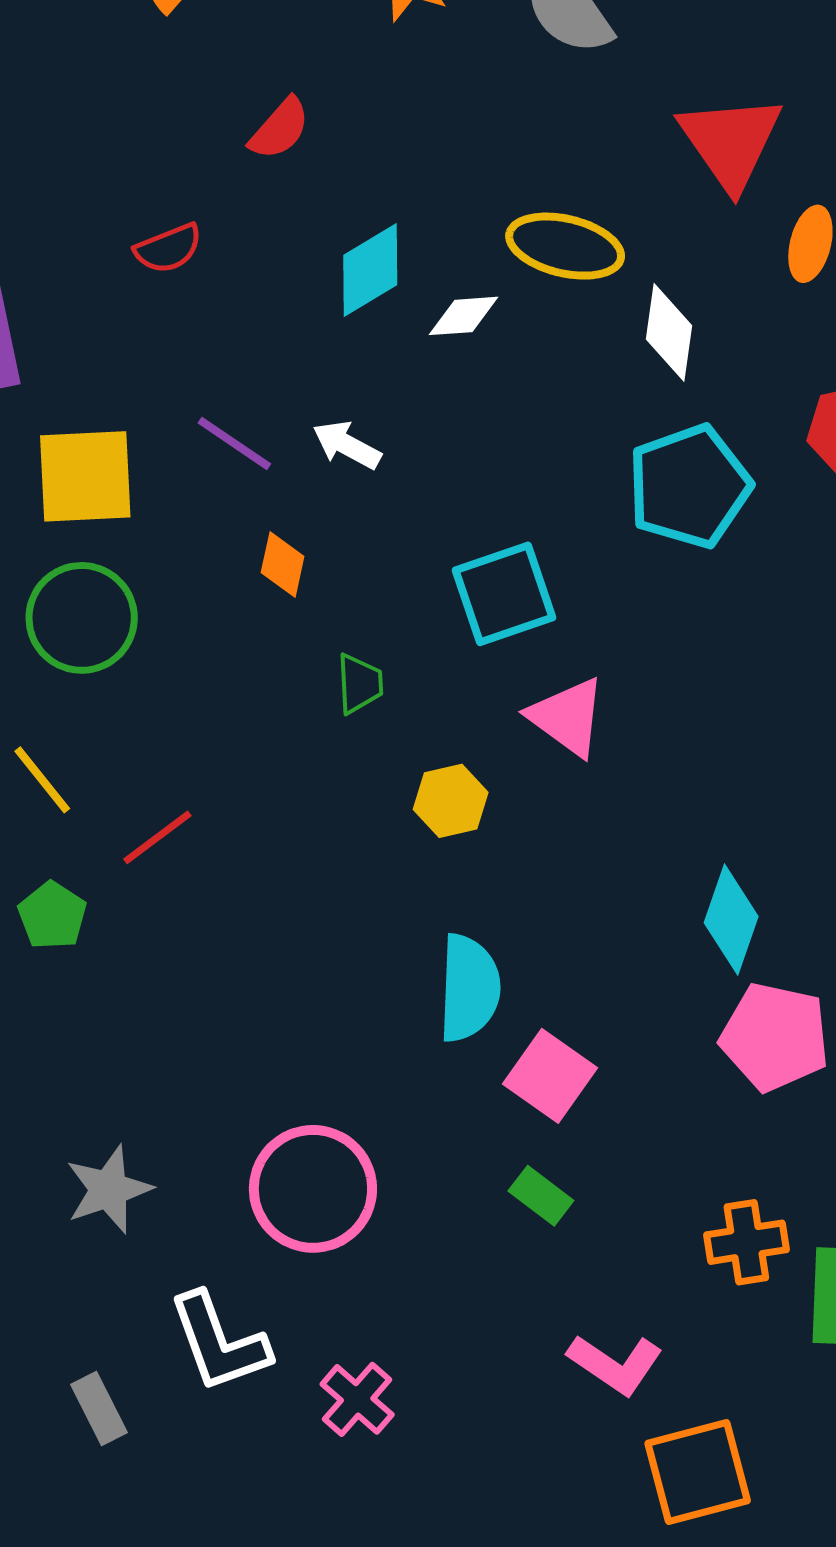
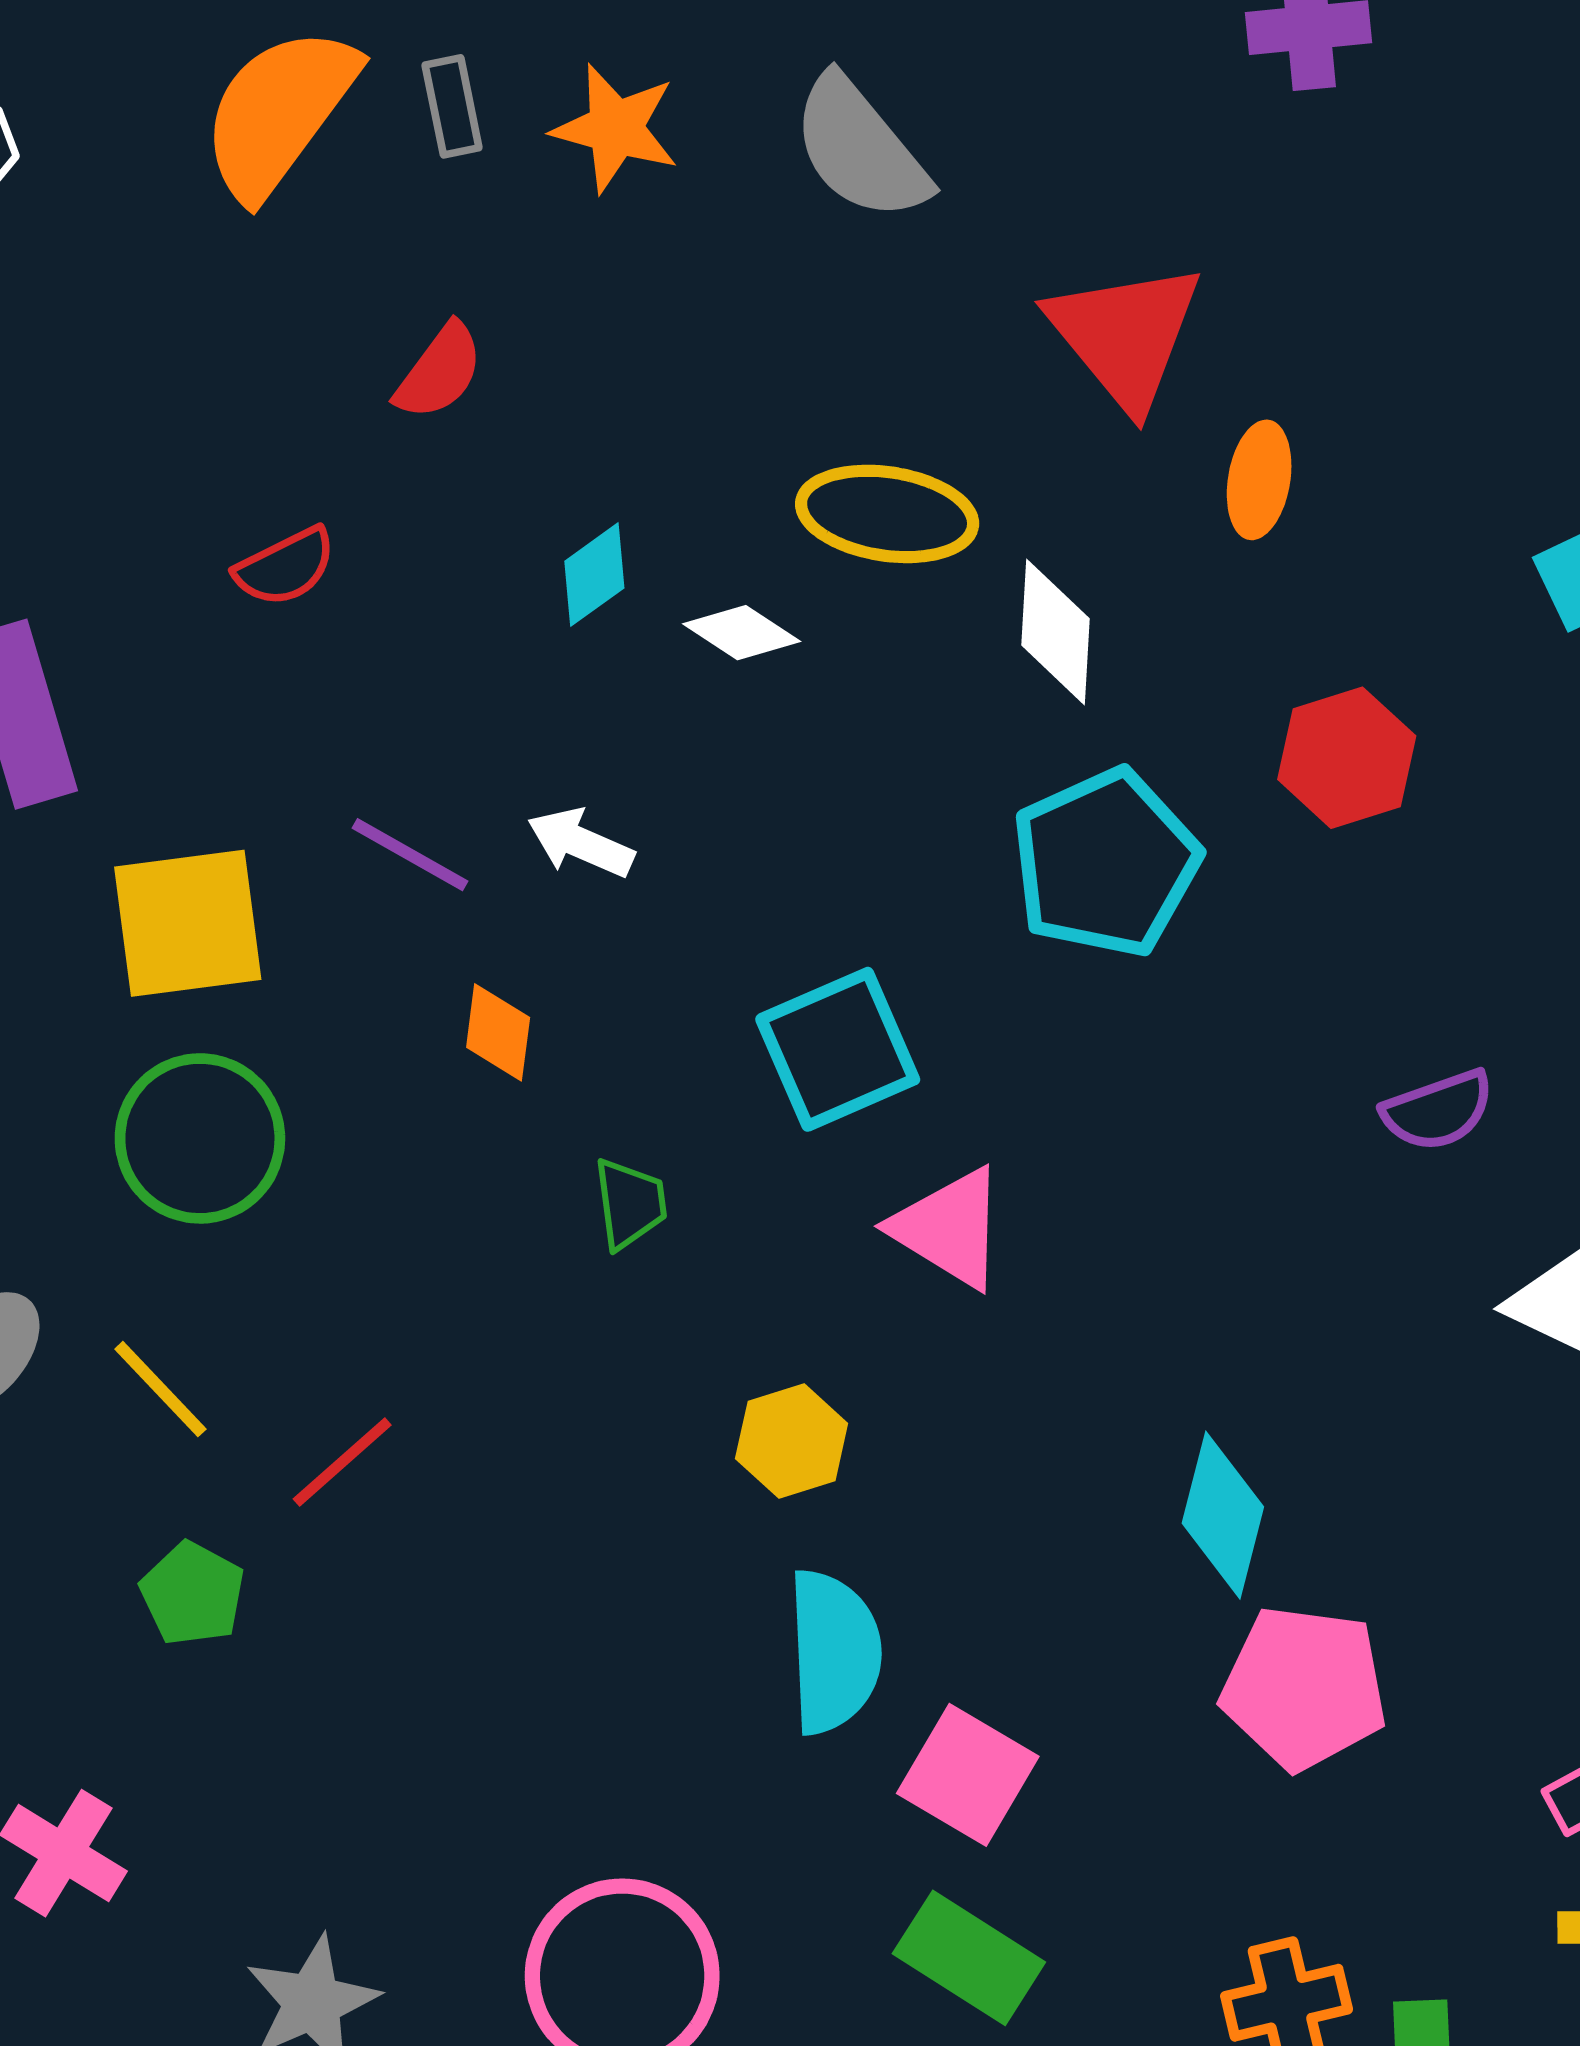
cyan diamond: (370, 270) -> (594, 575), size x0.7
white diamond: (463, 316) -> (742, 633), turned 42
yellow hexagon: (451, 801) -> (792, 1441), moved
green rectangle: (541, 1196) -> (969, 1958), size x1.5

